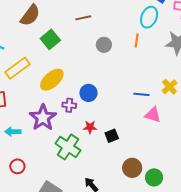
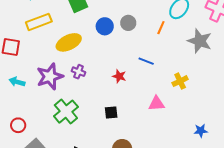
blue circle: (88, 93) -> (105, 26), moved
blue line: (141, 94) -> (146, 61), moved
pink triangle: (153, 115) -> (156, 104), turned -36
red star: (90, 127) -> (119, 76), moved
red circle: (17, 166) -> (18, 125), moved

